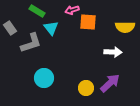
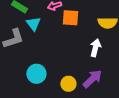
white arrow: (113, 52) -> (95, 48), turned -78
cyan circle: (44, 78) -> (36, 74), moved

